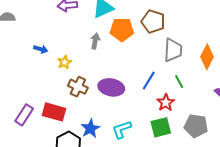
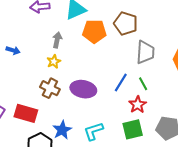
gray arrow: (95, 41) -> (57, 40), moved
yellow star: (65, 62) -> (54, 62), moved
green line: (179, 82) -> (143, 84), moved

